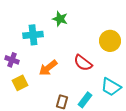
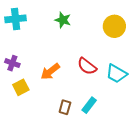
cyan cross: (33, 35) -> (16, 19), moved
yellow circle: (110, 41) -> (114, 26), moved
cyan trapezoid: (111, 87) -> (116, 74), moved

